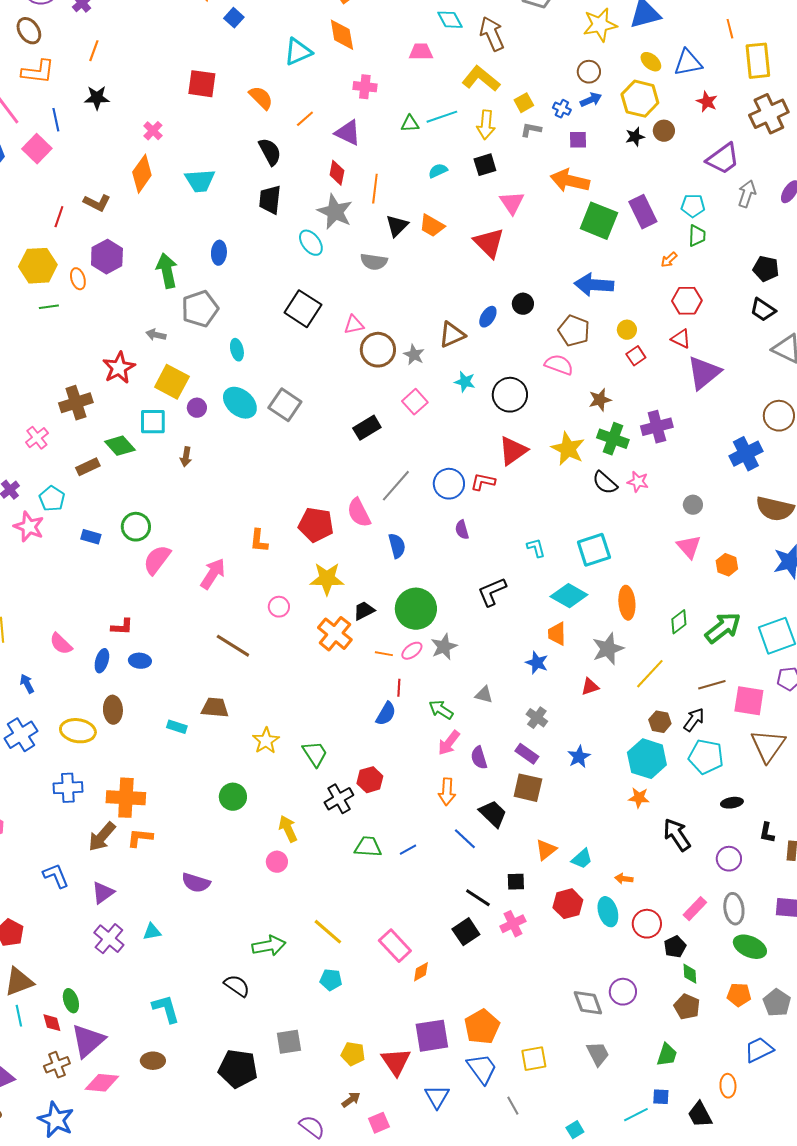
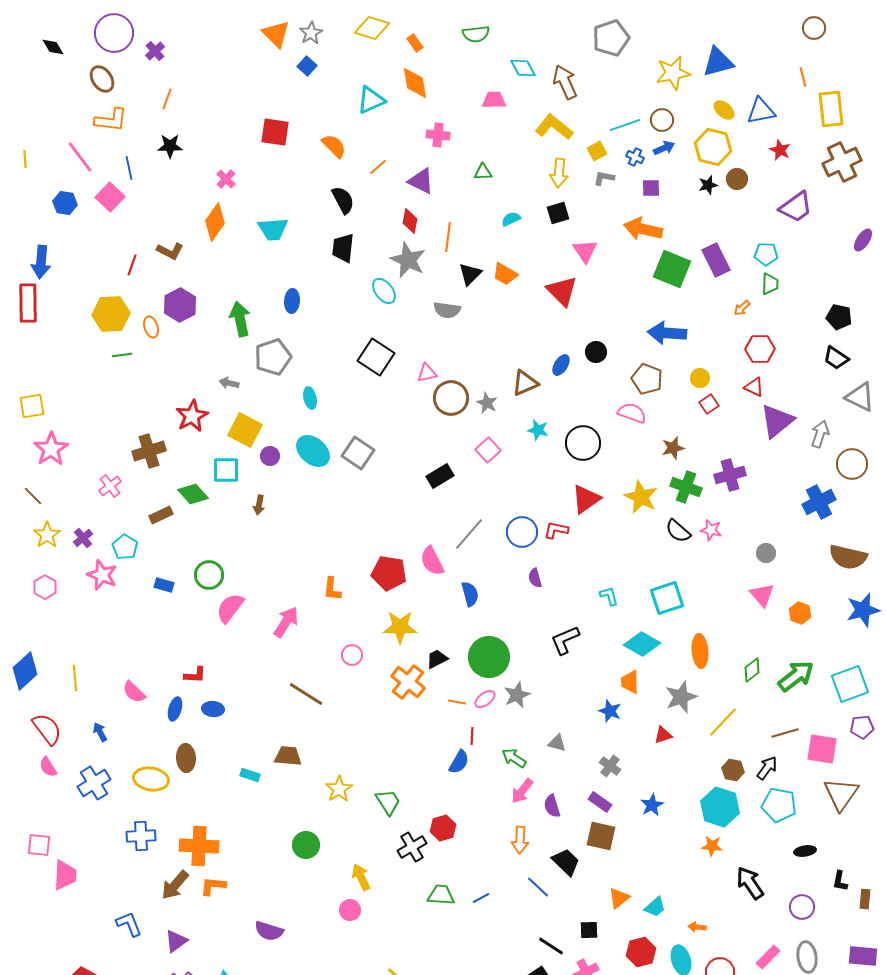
cyan line: (442, 117) -> (625, 125), moved
gray arrow: (747, 194) -> (820, 434), moved

